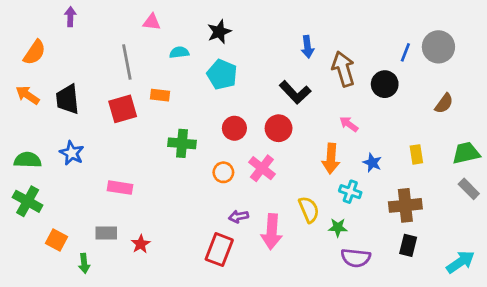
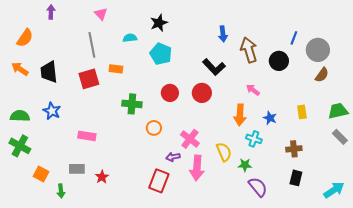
pink triangle: (152, 22) -> (101, 14), moved, turned 40
gray circle: (438, 47) -> (318, 50), moved
pink cross: (262, 168) -> (190, 139), moved
orange circle: (223, 172) -> (154, 128), moved
brown cross: (405, 205) -> (294, 149), size x0.7
purple semicircle: (356, 258) -> (258, 187), turned -135

